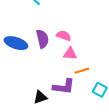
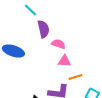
purple semicircle: (42, 39) -> (43, 29), moved

